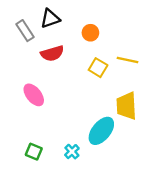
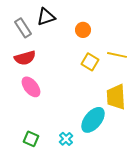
red semicircle: (52, 53) -> (25, 58), moved

